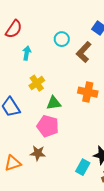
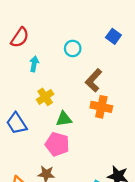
brown L-shape: (84, 52) -> (94, 80), moved

